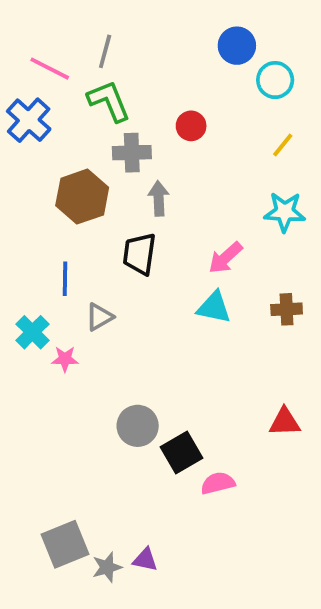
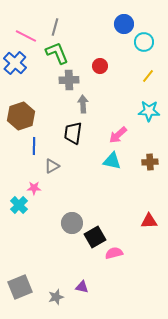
brown hexagon: (82, 197) -> (21, 116), moved
cyan cross: (32, 332) -> (19, 205), moved
gray square: (65, 544) -> (20, 287), moved
purple triangle: (145, 560) -> (82, 287), moved

